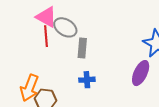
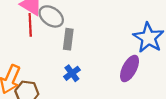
blue cross: (87, 80) -> (72, 73), turned -35

